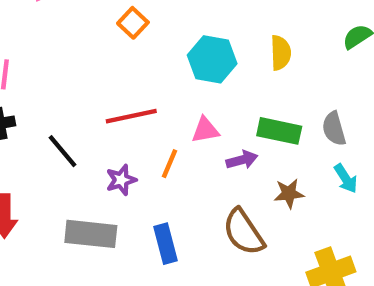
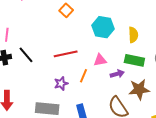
yellow semicircle: (281, 53) -> (133, 35), moved
black line: (63, 151) -> (26, 55), moved
brown star: (289, 193) -> (139, 89), size x1.5

